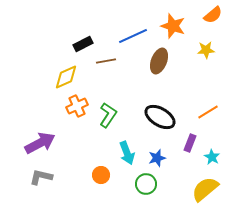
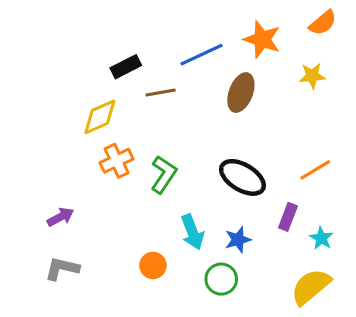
purple arrow: (40, 143) -> (60, 217), size x0.6

